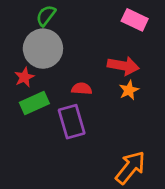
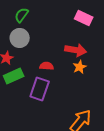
gray circle: (43, 49) -> (20, 38), size x0.7
purple rectangle: (72, 122) -> (40, 89), turned 35

